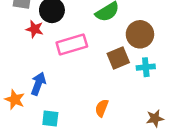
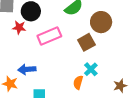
cyan cross: (146, 67) -> (91, 69), moved, turned -32
blue arrow: (38, 84) -> (27, 69), turned -108

